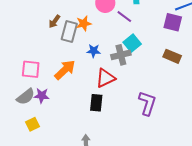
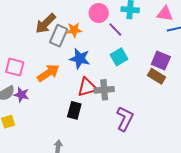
brown arrow: (54, 21) -> (46, 24), size x1.6
purple square: (173, 22) -> (161, 61), moved
blue star: (94, 51) -> (80, 59), size x1.5
gray cross: (121, 55) -> (104, 90), moved

